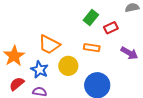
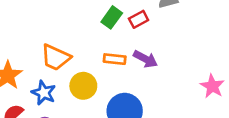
red rectangle: (111, 28) -> (139, 19), moved
purple arrow: (129, 53) -> (145, 59), moved

